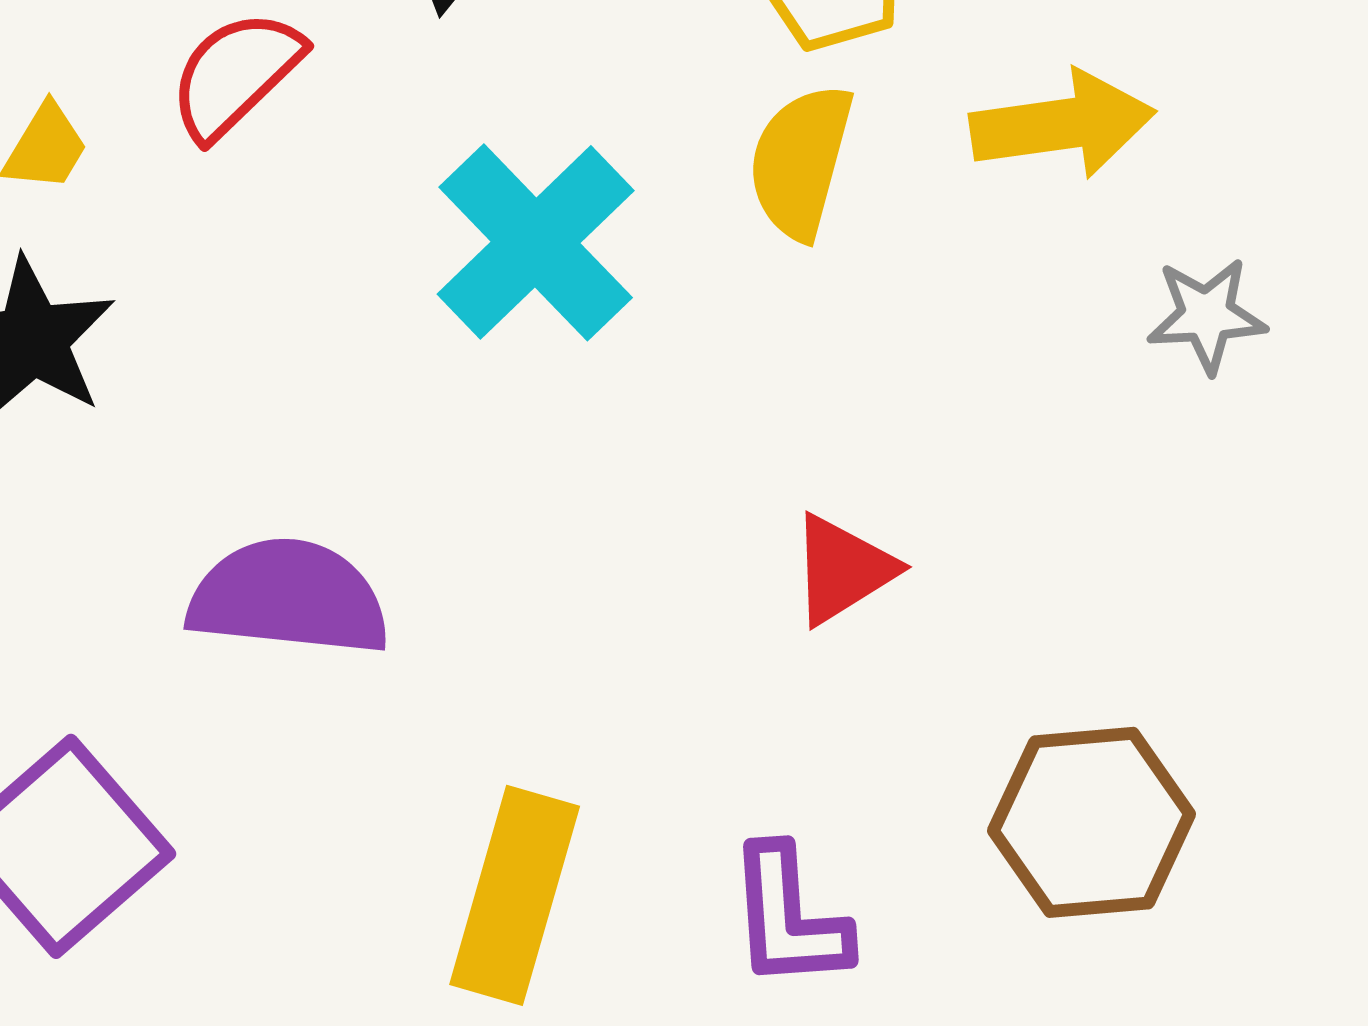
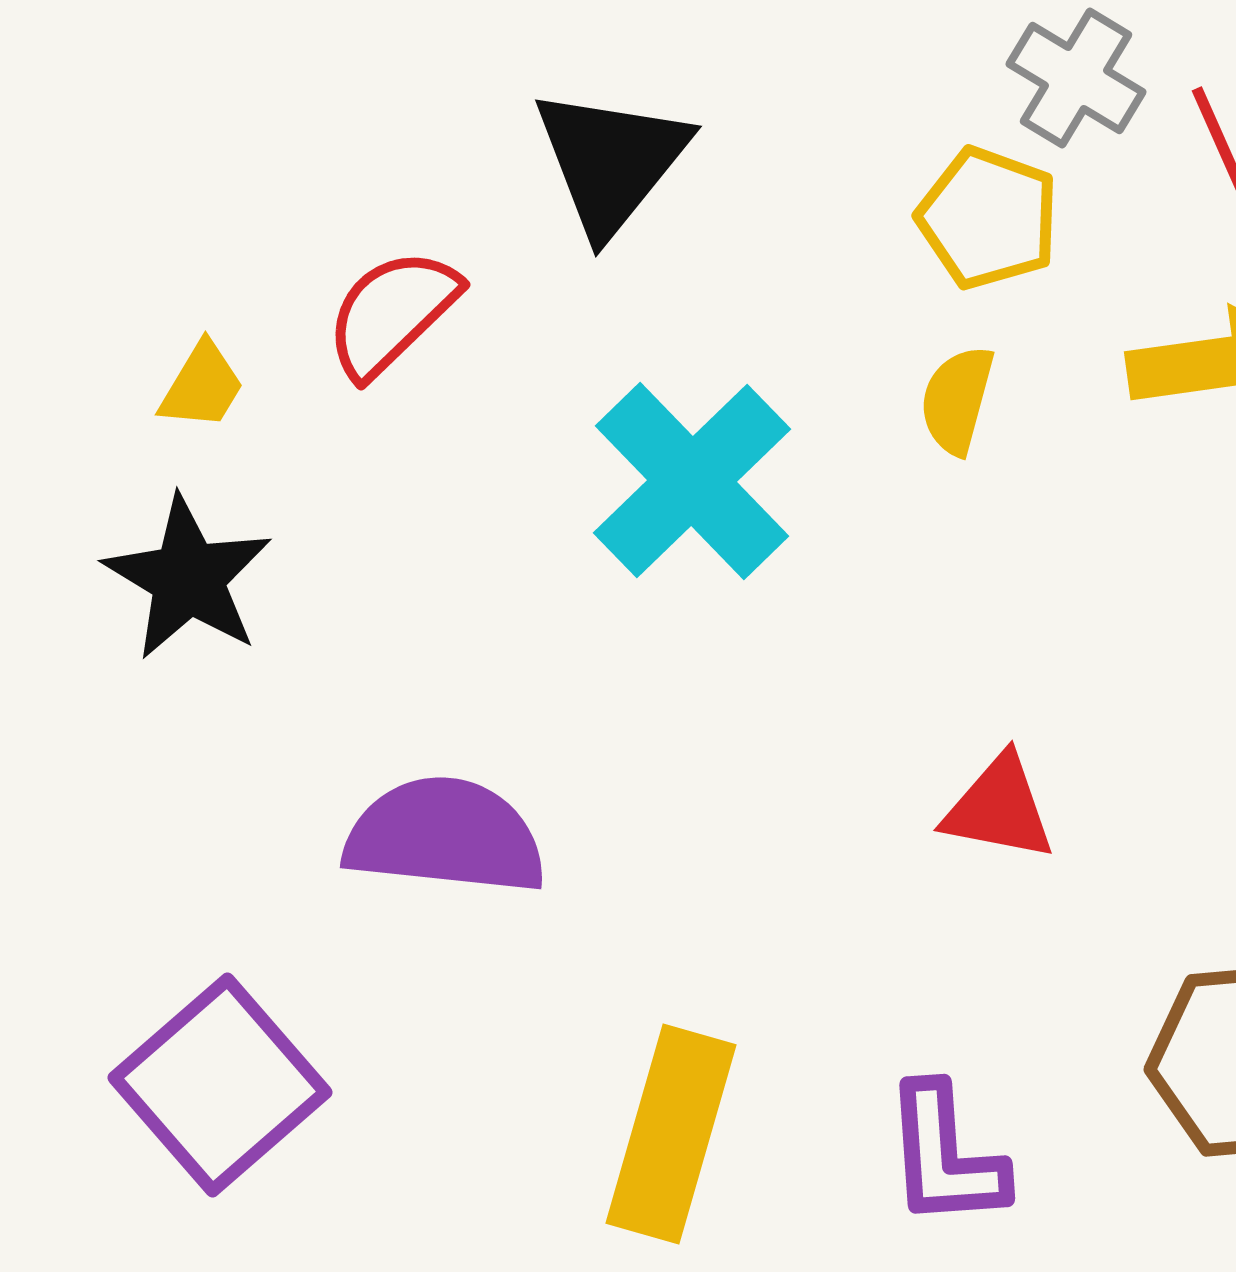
yellow semicircle: (801, 161) -> (957, 400), size x0.7
red triangle: (843, 569) -> (999, 808), turned 43

